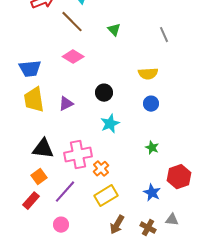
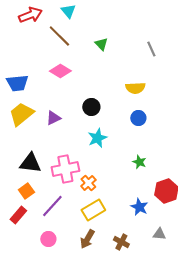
yellow trapezoid: (34, 100) -> (21, 114), turned 60
brown arrow: (117, 225) -> (87, 239), moved
brown cross: (148, 228) -> (121, 242), moved

